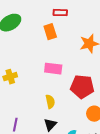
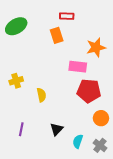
pink rectangle: (53, 69) -> (78, 67), moved
yellow semicircle: (50, 102) -> (41, 95), moved

